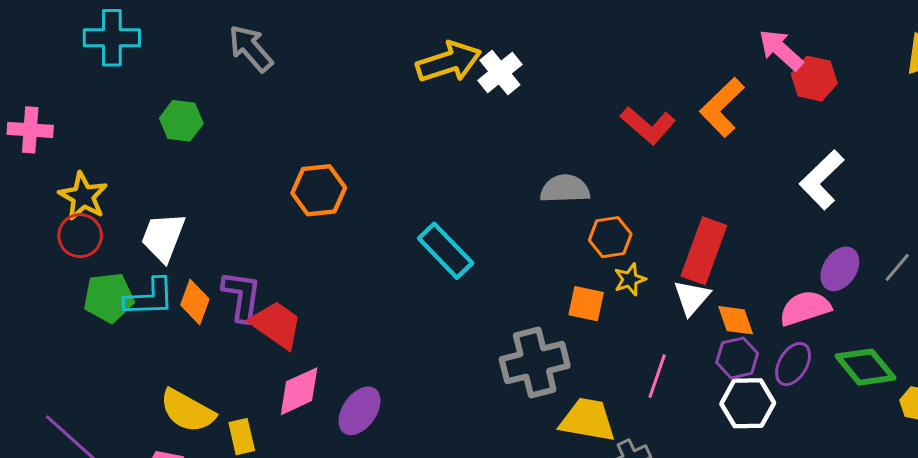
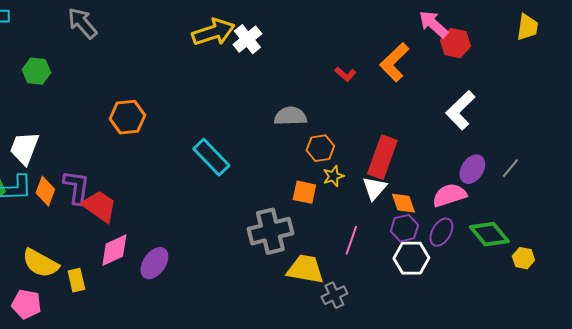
red L-shape: (648, 125) -> (345, 74), size x0.6

